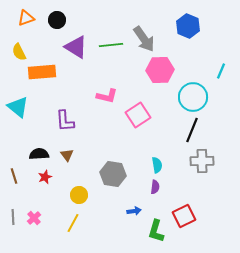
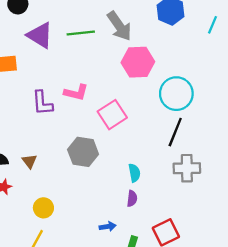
cyan line: (221, 71) -> (212, 25), moved
purple L-shape: (65, 121) -> (42, 103), moved
gray hexagon: (113, 174) -> (83, 152), moved

